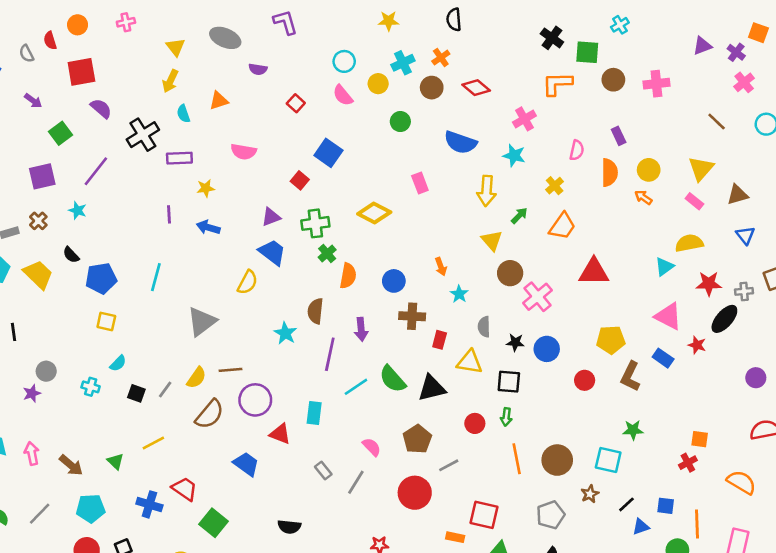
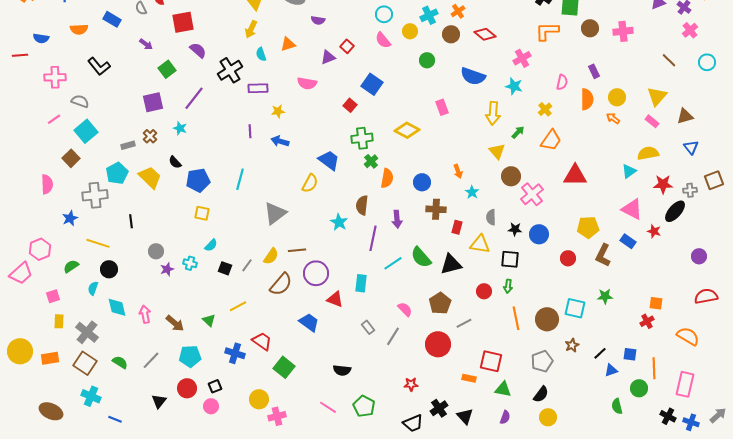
purple triangle: (271, 217) -> (328, 57), moved
purple star: (32, 393) -> (167, 269), moved
cyan square: (608, 460) -> (575, 308), moved

